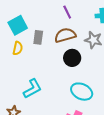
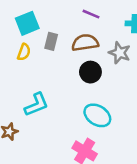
purple line: (67, 12) -> (91, 14), turned -48

